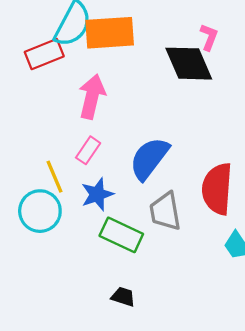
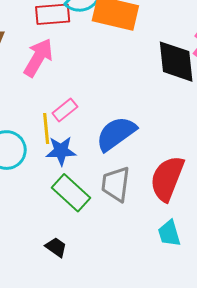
pink arrow: (92, 96) -> (38, 58), moved
yellow line: (55, 177) -> (46, 128), moved

